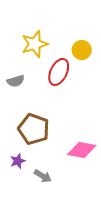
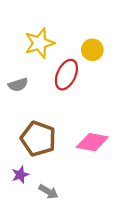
pink diamond: (82, 150) -> (92, 142), moved

